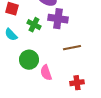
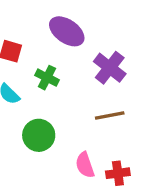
purple cross: (58, 19) -> (110, 68), moved, turned 30
pink semicircle: (46, 73) -> (85, 165), moved

